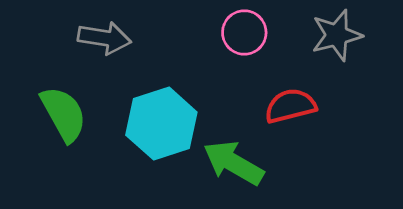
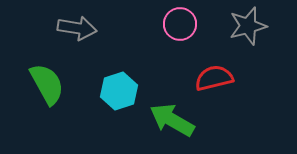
cyan hexagon: (161, 124) -> (119, 91), size x0.7

